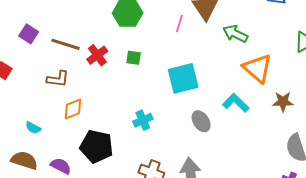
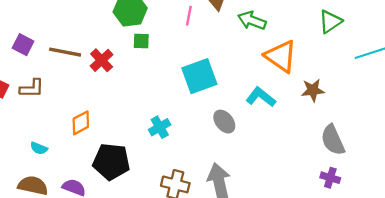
green square: (134, 58) -> (141, 41), moved
brown L-shape: (58, 79) -> (32, 88), moved

